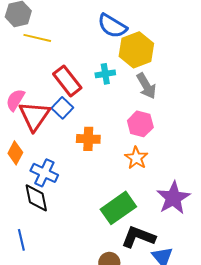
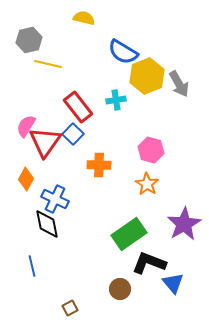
gray arrow: (146, 86) -> (179, 84), moved

